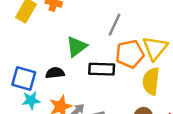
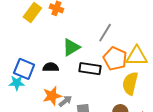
yellow triangle: (155, 48) -> (137, 56), turned 45
orange pentagon: (130, 54) -> (115, 59), turned 30
cyan star: (31, 100) -> (17, 83), moved

